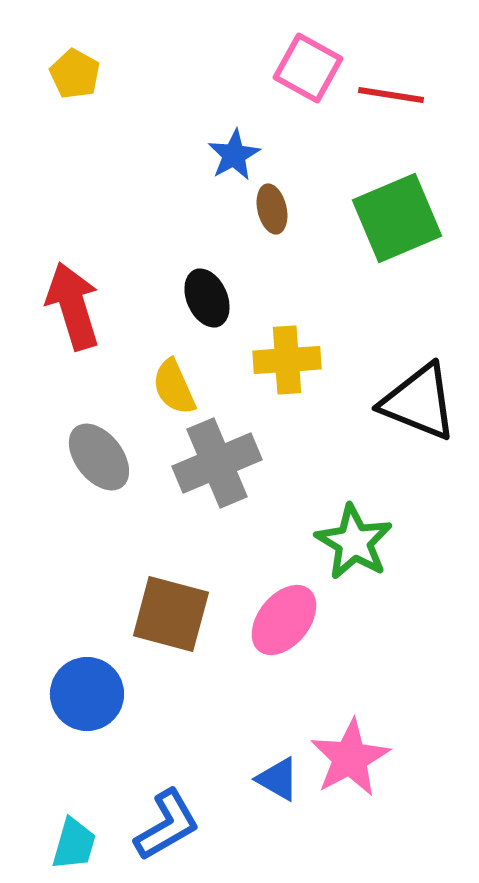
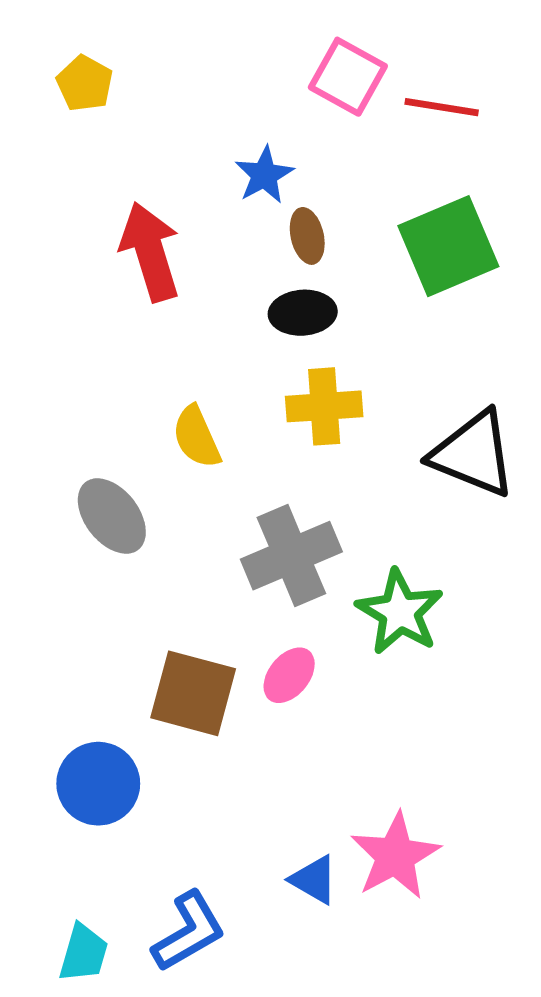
black ellipse: (207, 298) -> (303, 313), moved, turned -70
red arrow: (73, 306) -> (150, 252), moved
gray cross: (217, 463) -> (291, 556), moved
pink ellipse: (284, 620) -> (289, 675), moved, size x0.7

